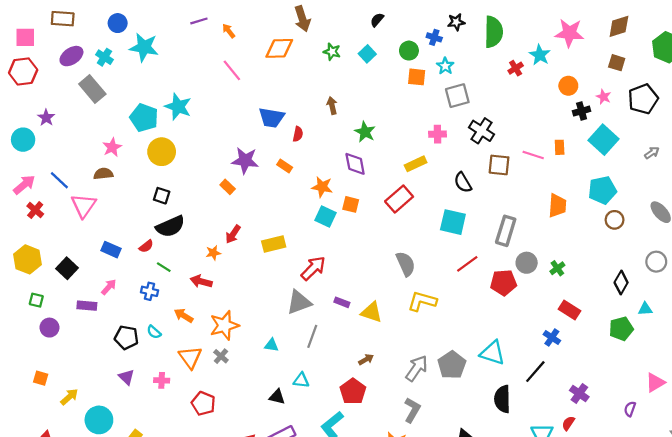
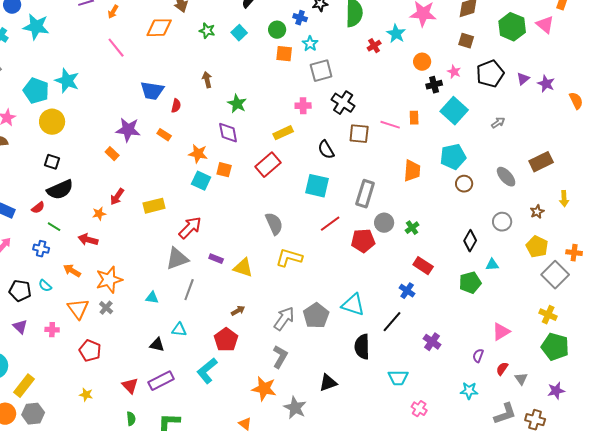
orange arrow: (229, 31) -> (113, 12), turned -112
red semicircle: (568, 423) -> (502, 369), moved

